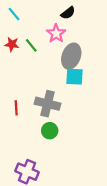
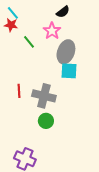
red star: (12, 44) -> (11, 25), moved
red line: (16, 108) -> (19, 91), moved

